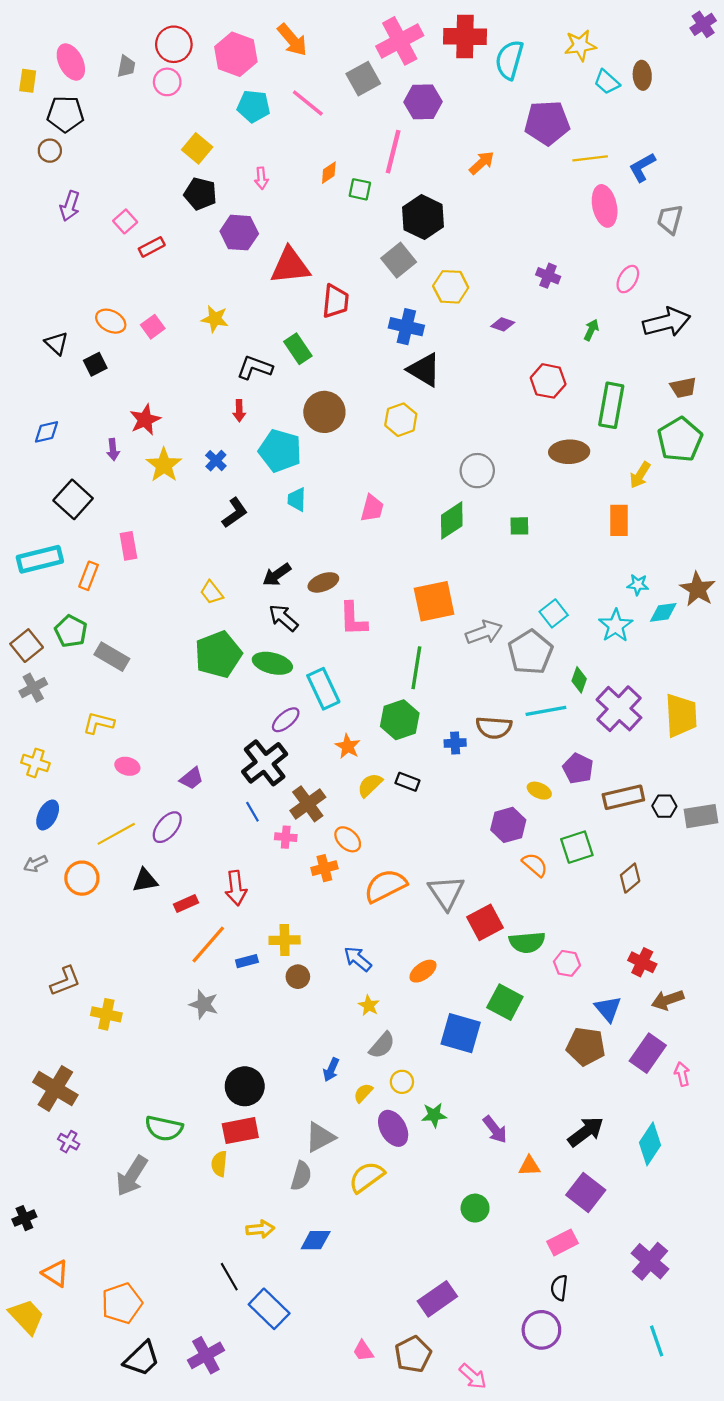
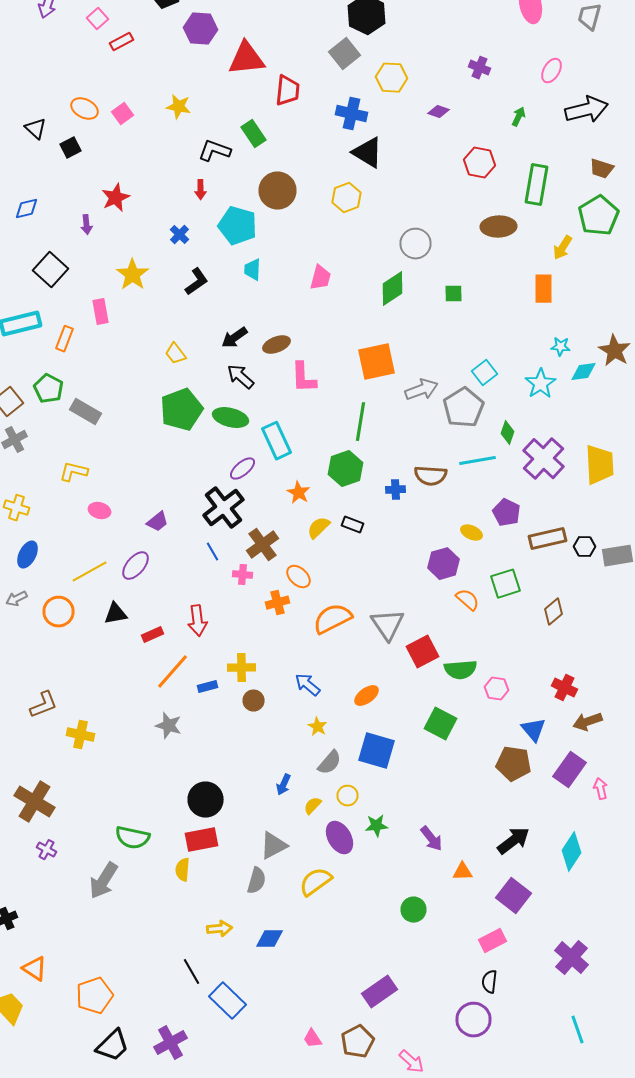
brown trapezoid: (683, 388) -> (602, 169), turned 30
yellow star: (164, 465) -> (132, 275), moved
blue square: (461, 1033) -> (376, 751), moved

